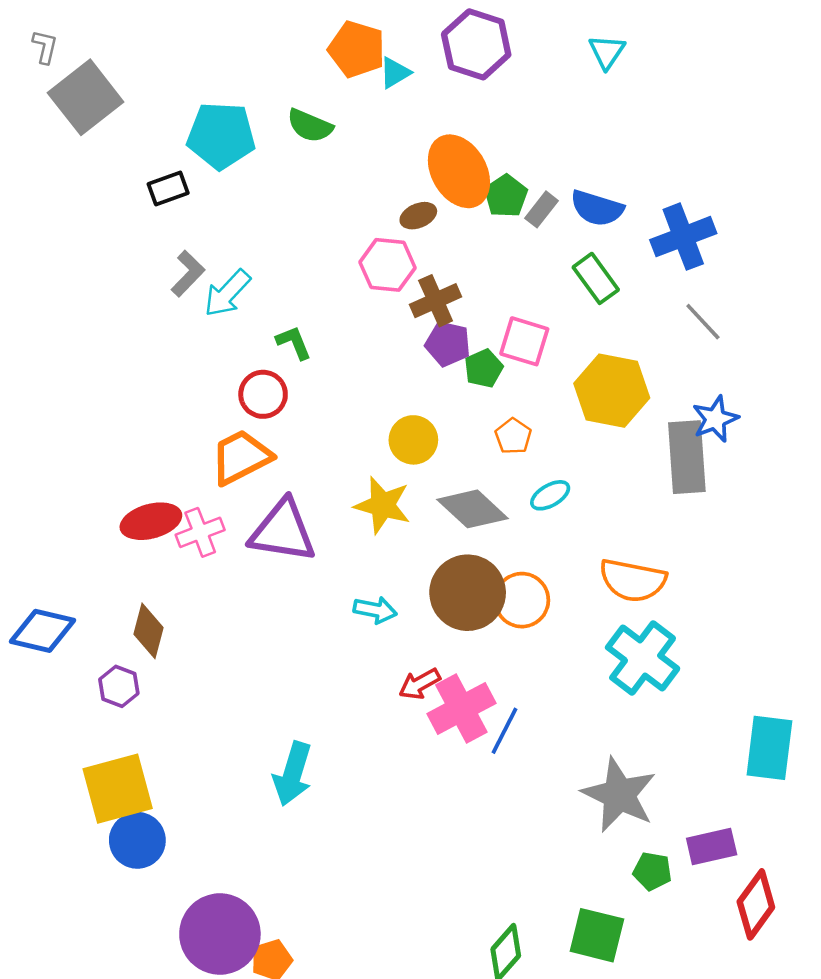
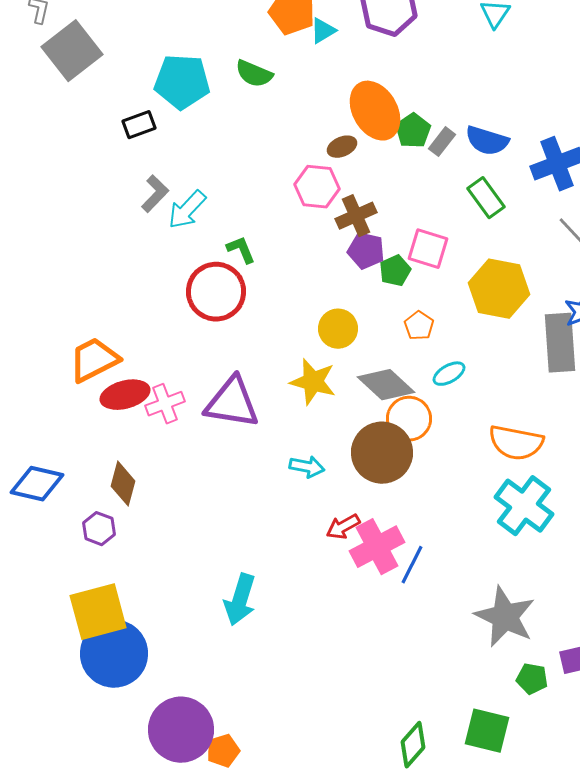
red circle: (263, 394) -> (216, 292), size x1.5
orange trapezoid: (241, 457) -> (94, 360), moved
orange circle: (522, 600) -> (409, 419), moved
blue circle: (137, 840) -> (114, 654), size x1.5

